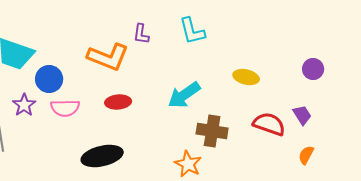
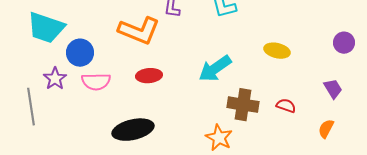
red semicircle: (269, 124) -> (286, 106), moved, size x0.6
orange semicircle: (306, 155) -> (326, 129), moved

